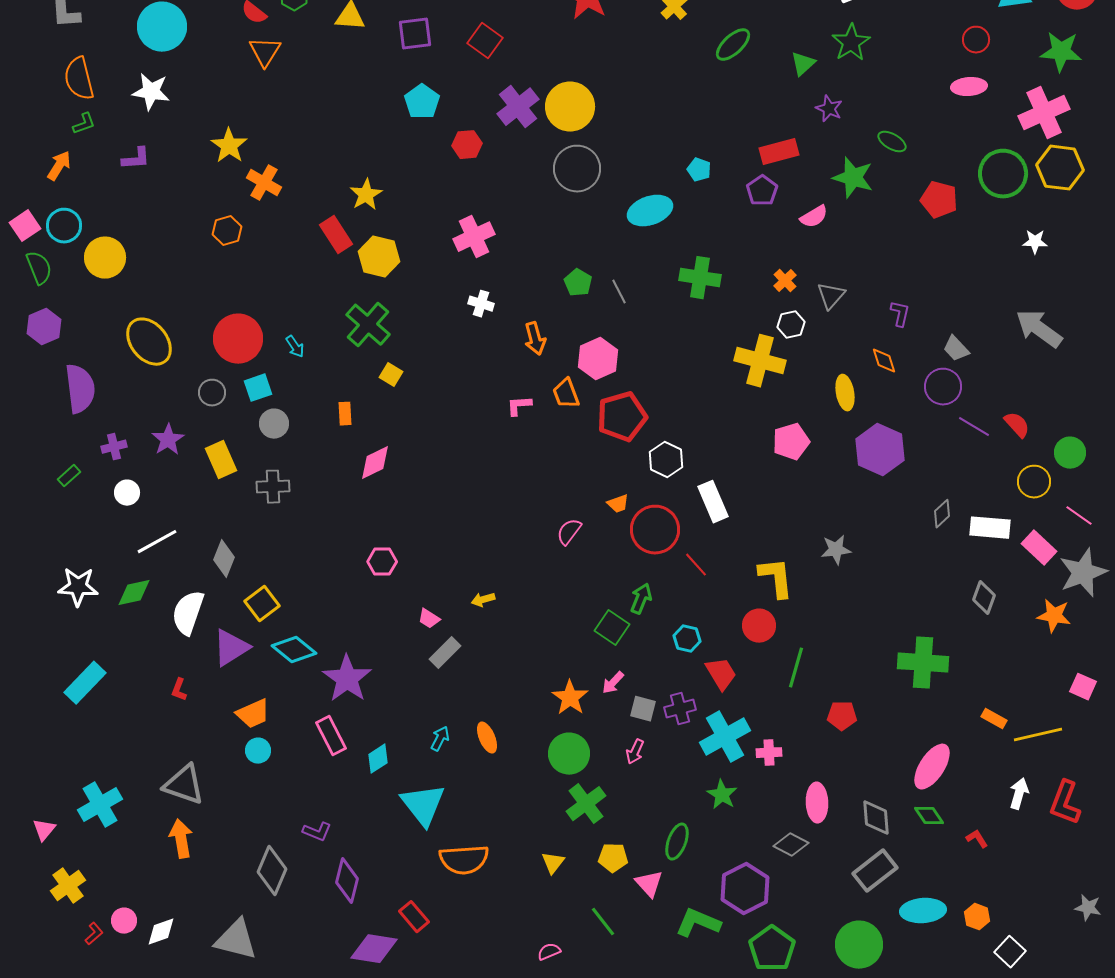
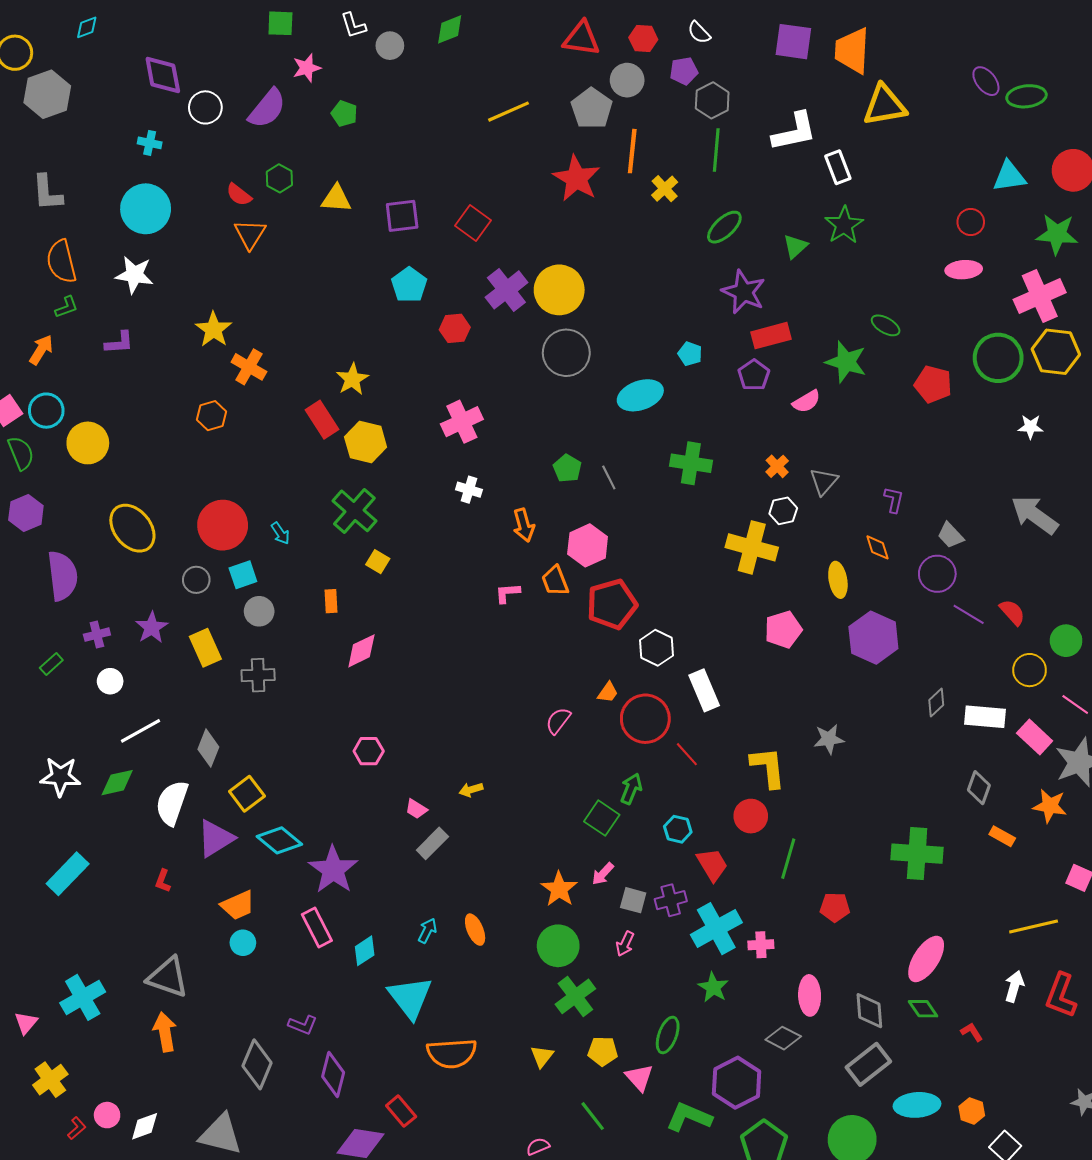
purple star: (829, 109) -> (744, 292), moved, size x1.6
orange trapezoid: (618, 504) -> (608, 692), turned -35
orange rectangle: (994, 719) -> (1002, 836), moved

